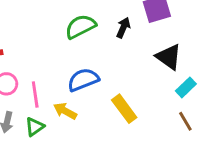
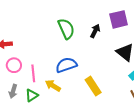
green semicircle: (81, 26) -> (66, 29), turned 90

